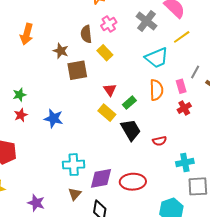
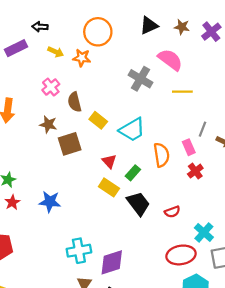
pink cross: (109, 24) -> (51, 87), moved
yellow line: (182, 37) -> (182, 92), turned 42
cyan trapezoid: (157, 58) -> (132, 130), moved
cyan cross: (185, 162) -> (204, 232), turned -30
red ellipse: (133, 182) -> (181, 255), moved

